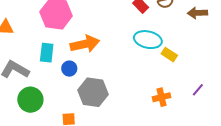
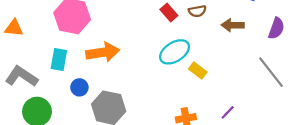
cyan ellipse: (148, 40) -> (175, 52), turned -48
blue circle: (69, 69) -> (79, 87), moved

